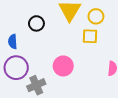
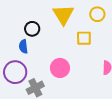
yellow circle: (96, 16) -> (97, 14), moved
blue semicircle: (13, 42) -> (23, 46), moved

